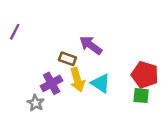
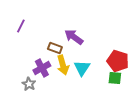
purple line: (15, 32) -> (21, 26), moved
cyan triangle: (101, 83) -> (82, 68), turned 30

